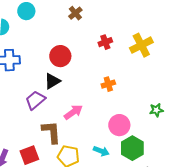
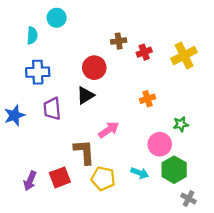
brown cross: (75, 13) -> (119, 41), moved, turned 32
purple trapezoid: (35, 100) -> (52, 109), moved, turned -55
green star: (156, 110) -> (181, 124), moved

